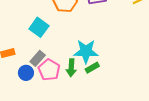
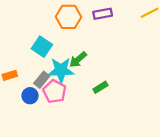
cyan star: (86, 51) -> (61, 70), moved
green arrow: (71, 68) -> (78, 60), moved, turned 48

